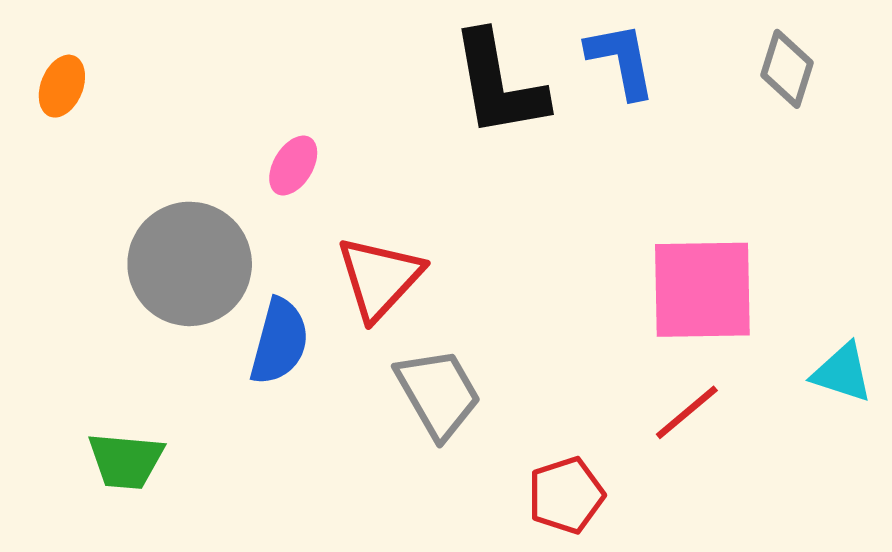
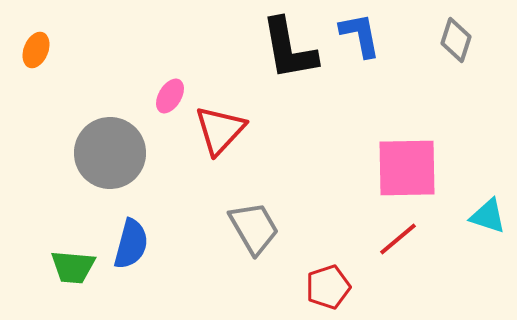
red triangle: (380, 278) -> (220, 130), moved
blue semicircle: (279, 342) -> (131, 244), moved

